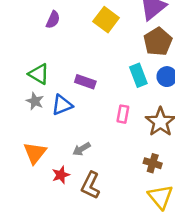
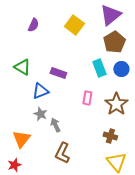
gray star: (35, 101) -> (40, 114), moved
gray arrow: (81, 149) -> (55, 125), turned 96
orange triangle: (35, 153) -> (21, 139), moved
red star: (61, 175) -> (14, 165), moved

